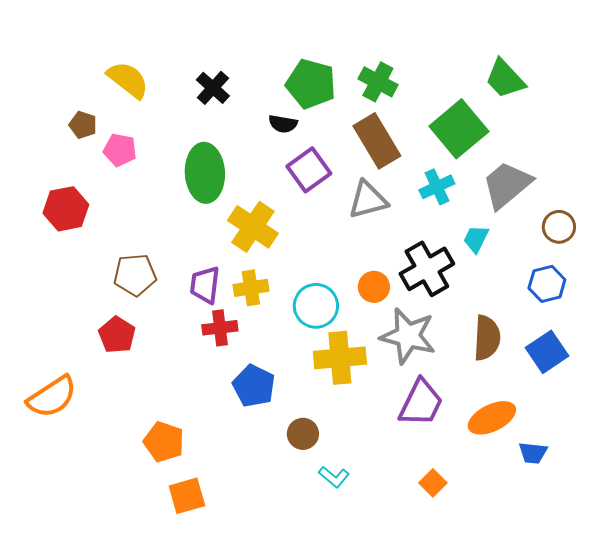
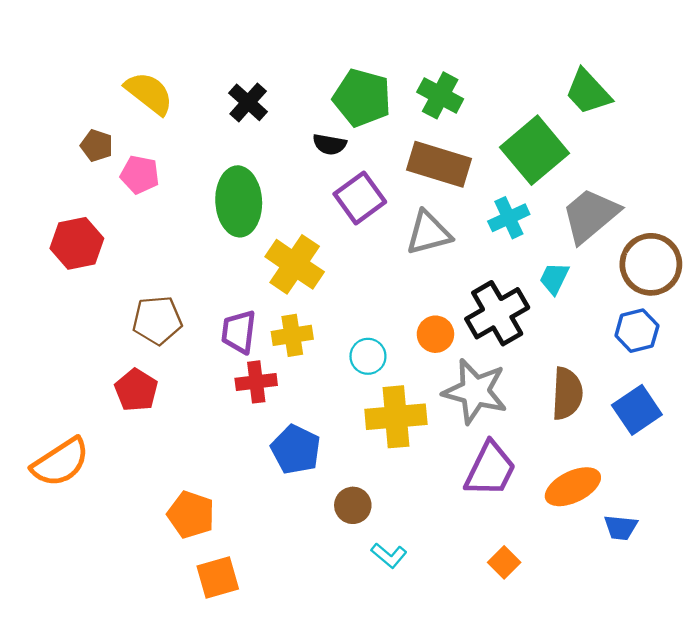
brown rectangle: (377, 141) -> (439, 164), turned -42
brown circle: (559, 227) -> (651, 264), size x1.6
cyan circle: (316, 306) -> (368, 356), size x0.7

